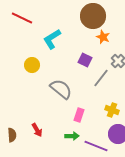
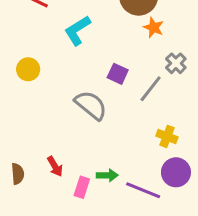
purple square: (85, 60) -> (118, 74), moved
yellow circle: (32, 65) -> (28, 69), moved
pink rectangle: (79, 115) -> (82, 187), moved

